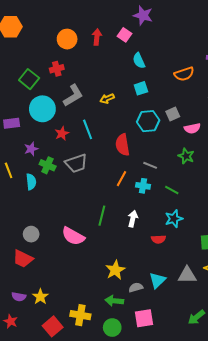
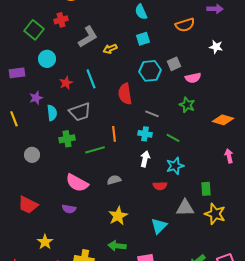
gray L-shape: (73, 95) -> (88, 37), moved
cyan circle: (42, 109) -> (47, 59), size x0.7
green cross: (48, 165) -> (67, 139), moved, turned -35
orange line: (121, 179) -> (114, 134), moved, turned -35
cyan semicircle: (31, 182) -> (52, 113), moved
green line: (102, 216) -> (95, 150), moved, turned 60
white arrow: (133, 219) -> (145, 159), moved
gray circle: (31, 234) -> (32, 155), moved
gray triangle: (187, 275) -> (185, 208), moved
gray semicircle: (136, 287) -> (114, 180), moved
purple semicircle: (19, 297) -> (69, 209), moved

